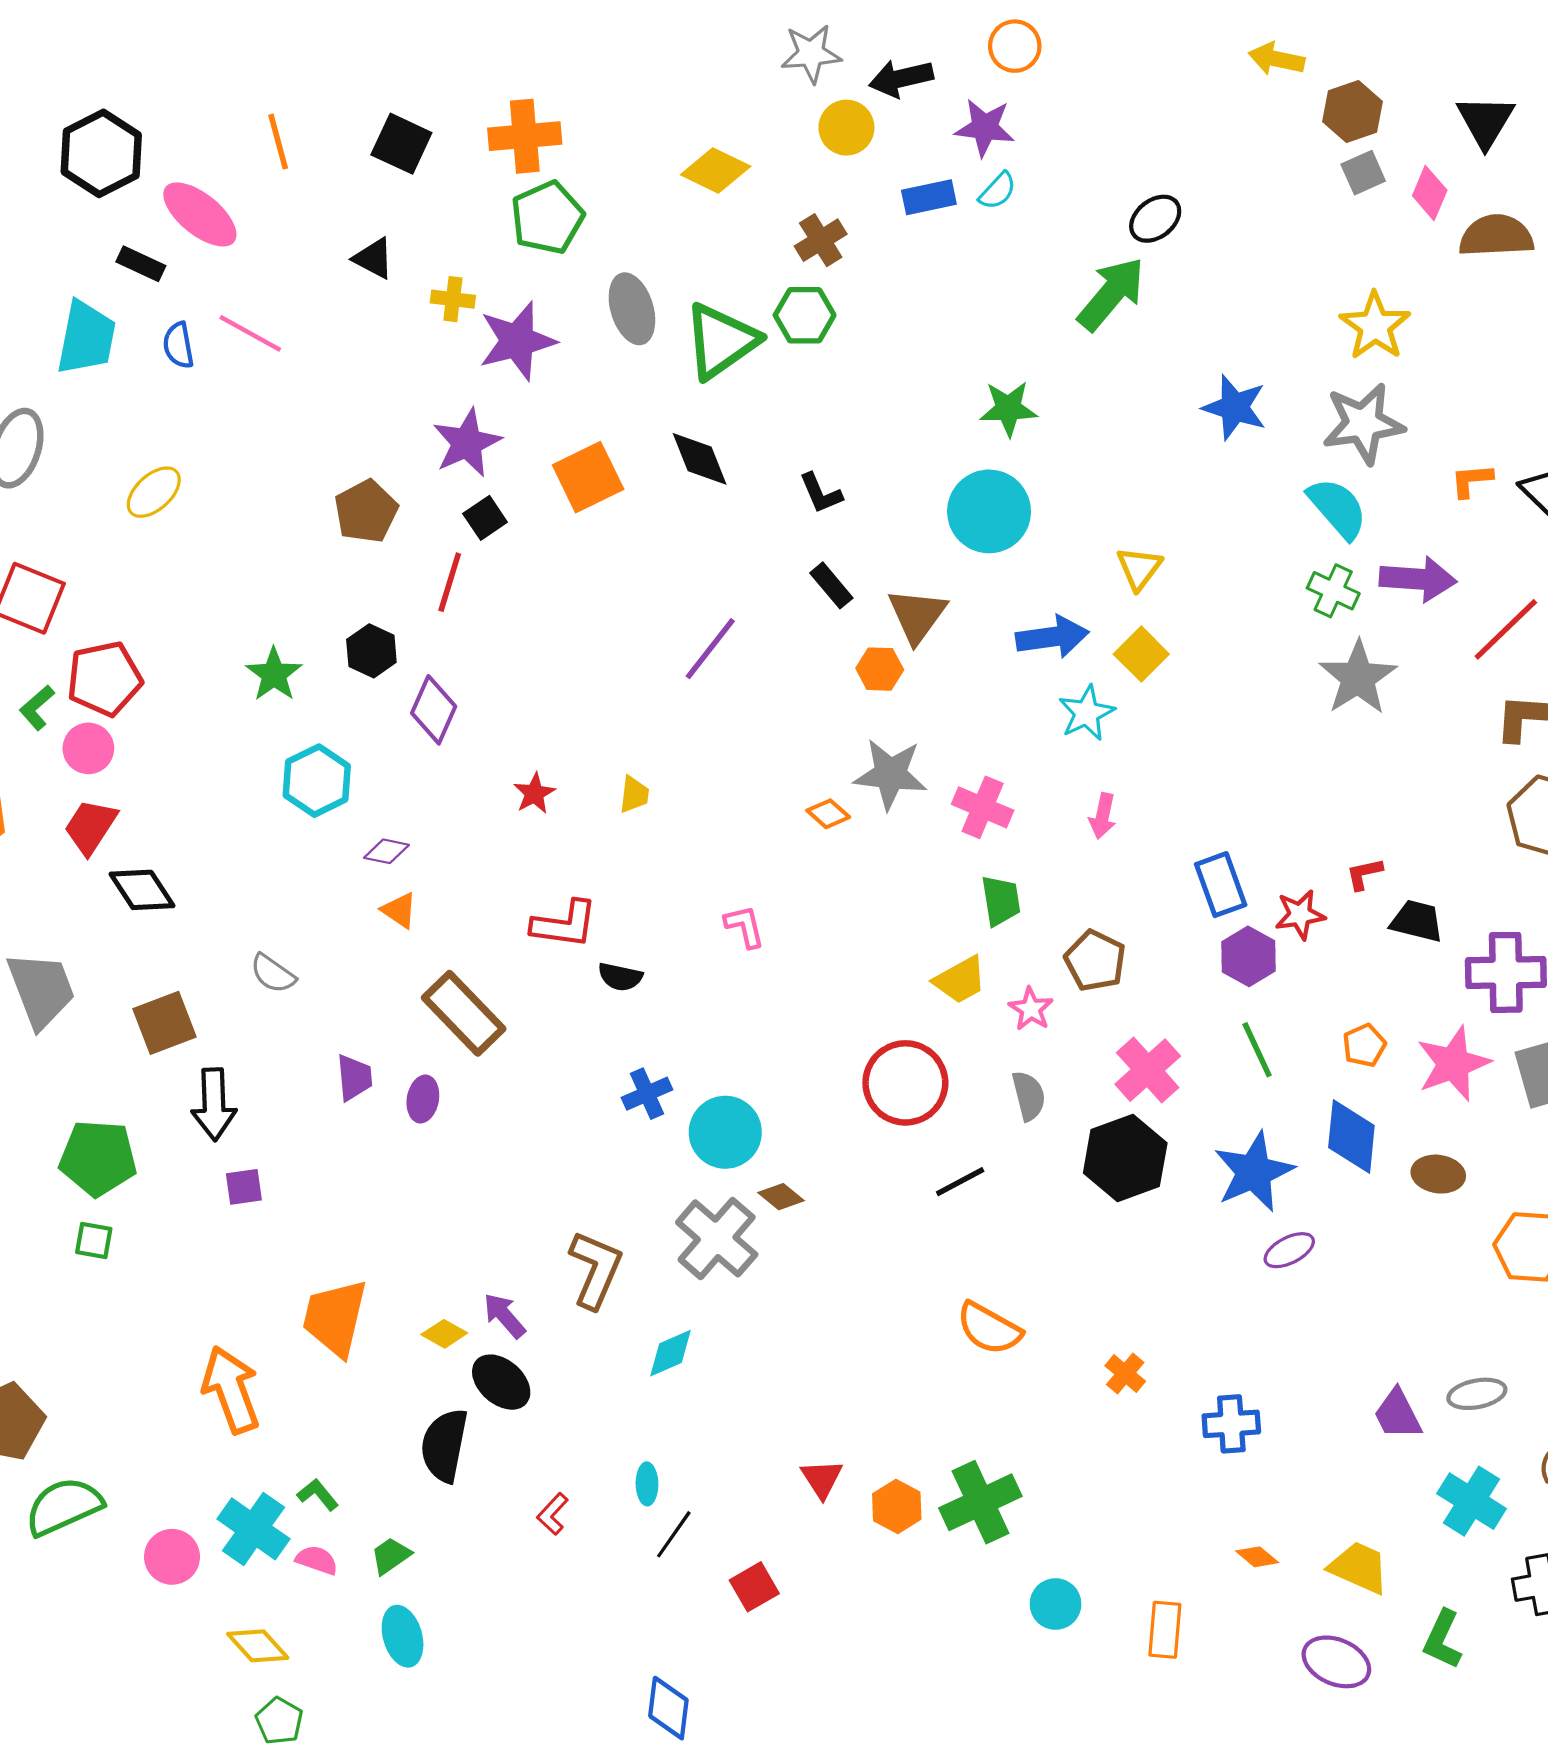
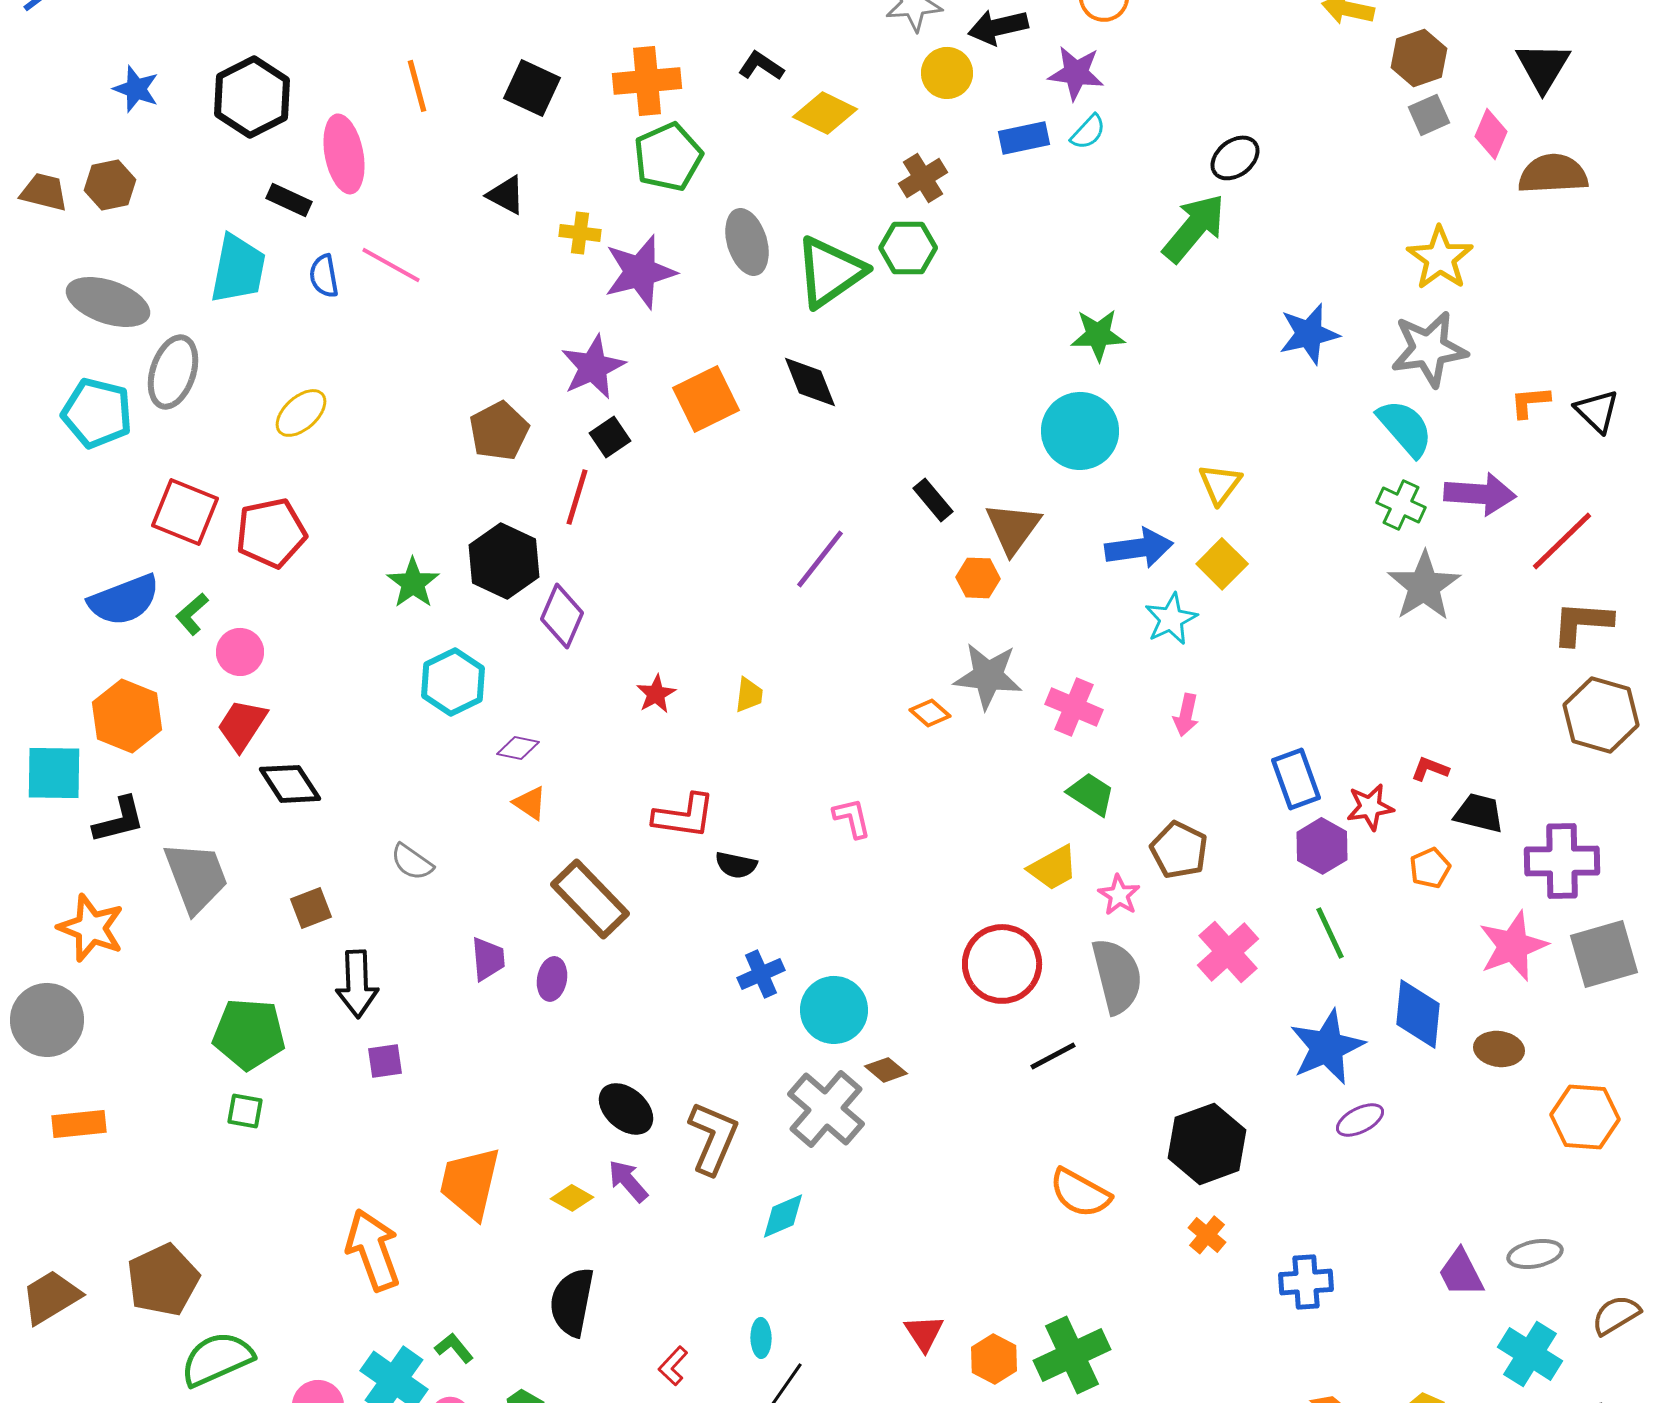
pink ellipse: (200, 214) -> (344, 154), turned 40
blue star: (1235, 407) -> (1309, 334), turned -30
black L-shape: (821, 493) -> (761, 66), moved, turned 147
black hexagon: (371, 651) -> (504, 561), size x1.5
red pentagon: (104, 679) -> (271, 533), moved
red L-shape: (1364, 874) -> (1430, 769), turned 33
green trapezoid: (1001, 901) -> (1091, 794), turned -48
brown square: (164, 1023) -> (311, 908), size x0.7
orange pentagon: (1364, 1045) -> (1430, 868), moved
gray semicircle: (1029, 1096) -> (1117, 976), size x1.6
black hexagon: (1125, 1158) -> (1207, 1144), moved
black ellipse: (501, 1382) -> (626, 1109), moved

